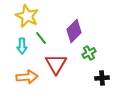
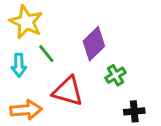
red triangle: (56, 64) -> (68, 91), turned -45

